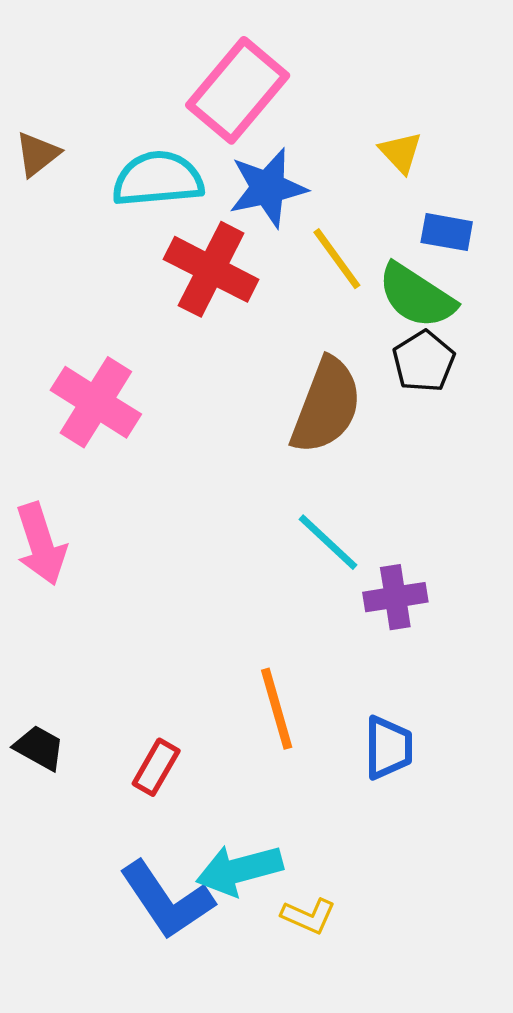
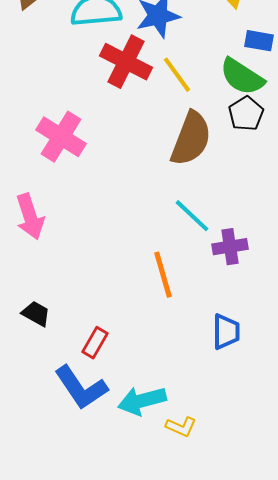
yellow line: (337, 259) -> (177, 75), moved
orange line: (277, 709) -> (163, 275), moved
black trapezoid: (39, 748) -> (36, 314), moved
blue L-shape: (167, 900) -> (81, 388), moved

